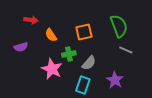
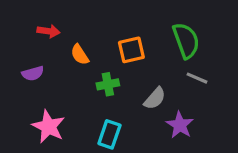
gray semicircle: (89, 63) -> (155, 98), moved
pink star: (52, 69) -> (48, 127), moved
cyan rectangle: (83, 85) -> (109, 134), moved

